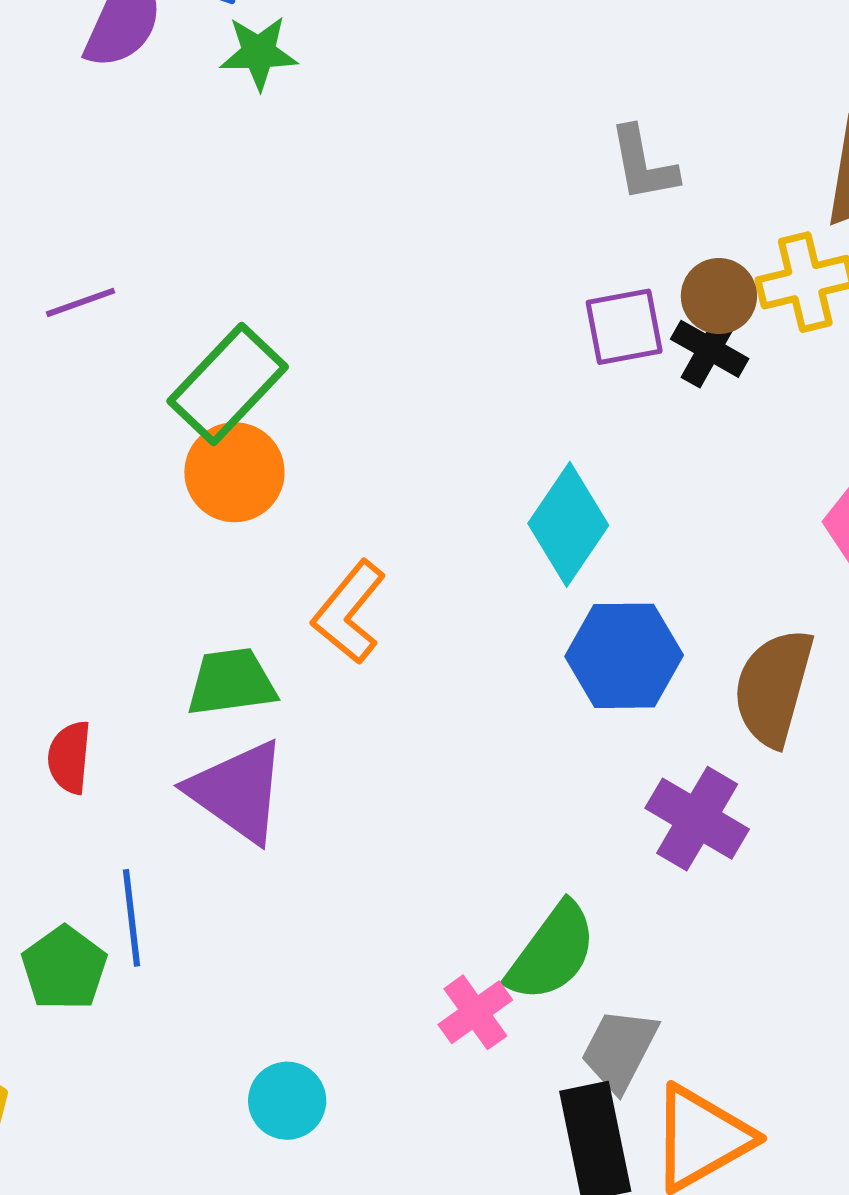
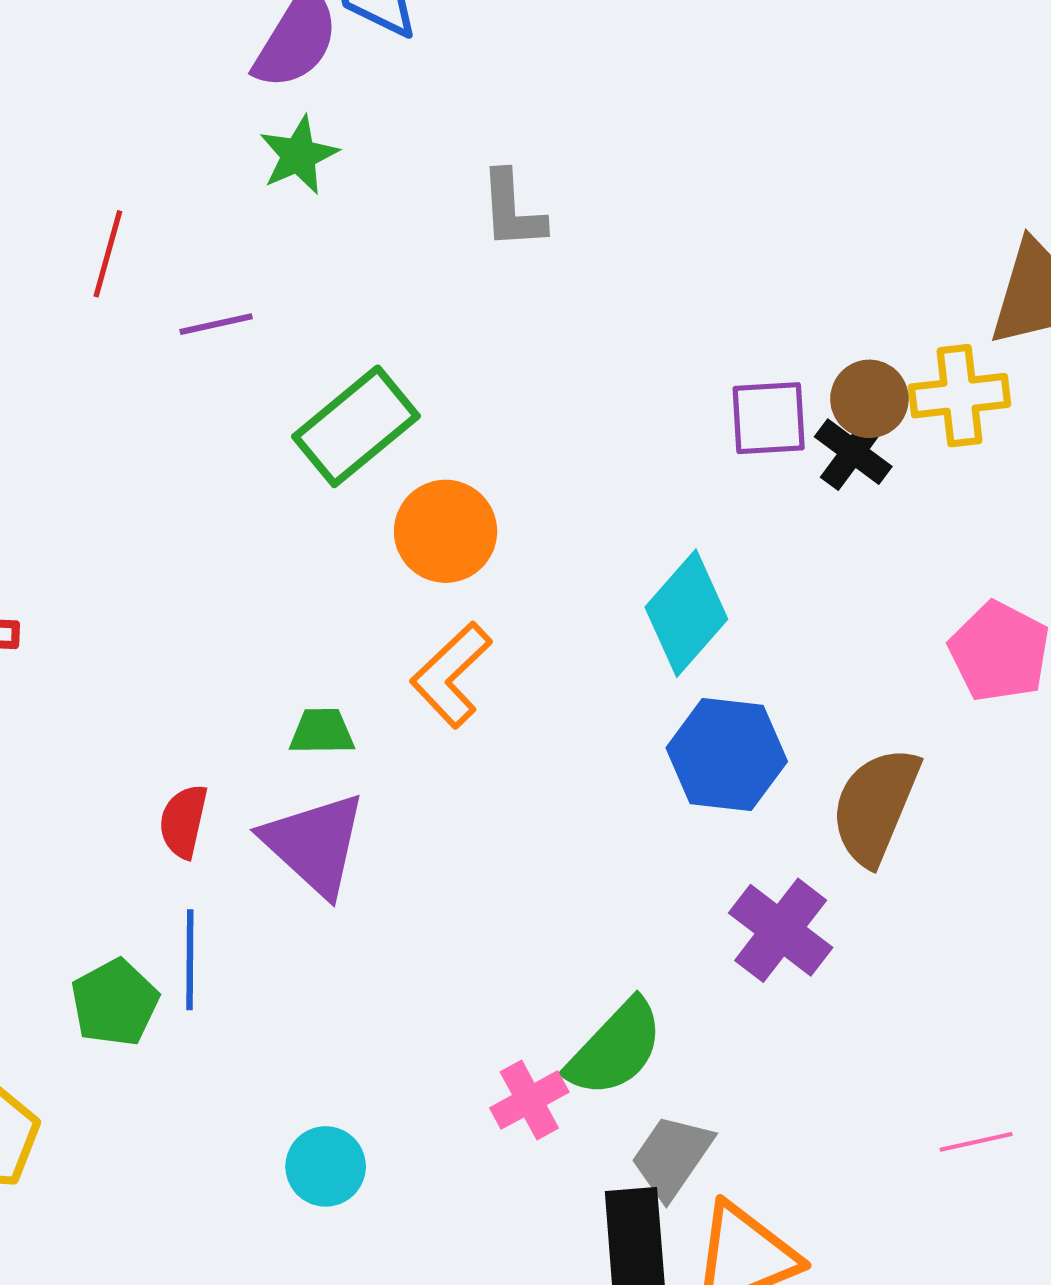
green star: (259, 53) -> (299, 155), moved, turned -30
gray L-shape: (643, 164) -> (512, 210), moved
orange circle: (234, 472) -> (446, 531), moved
green trapezoid: (231, 682) -> (322, 732), size x0.7
red semicircle: (69, 757) -> (183, 821), moved

